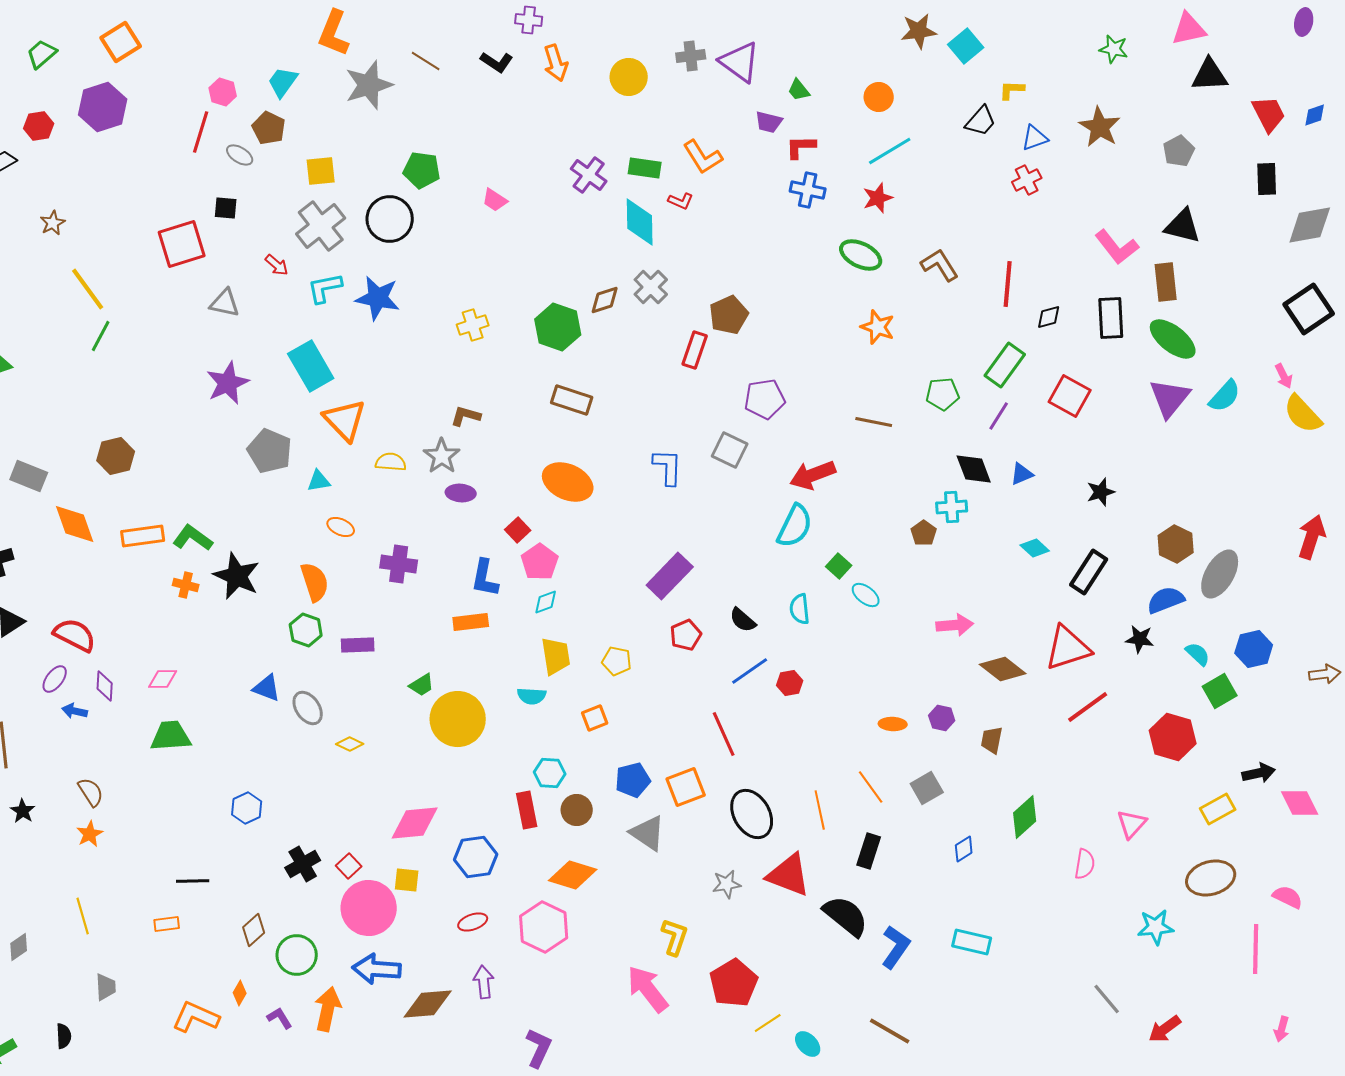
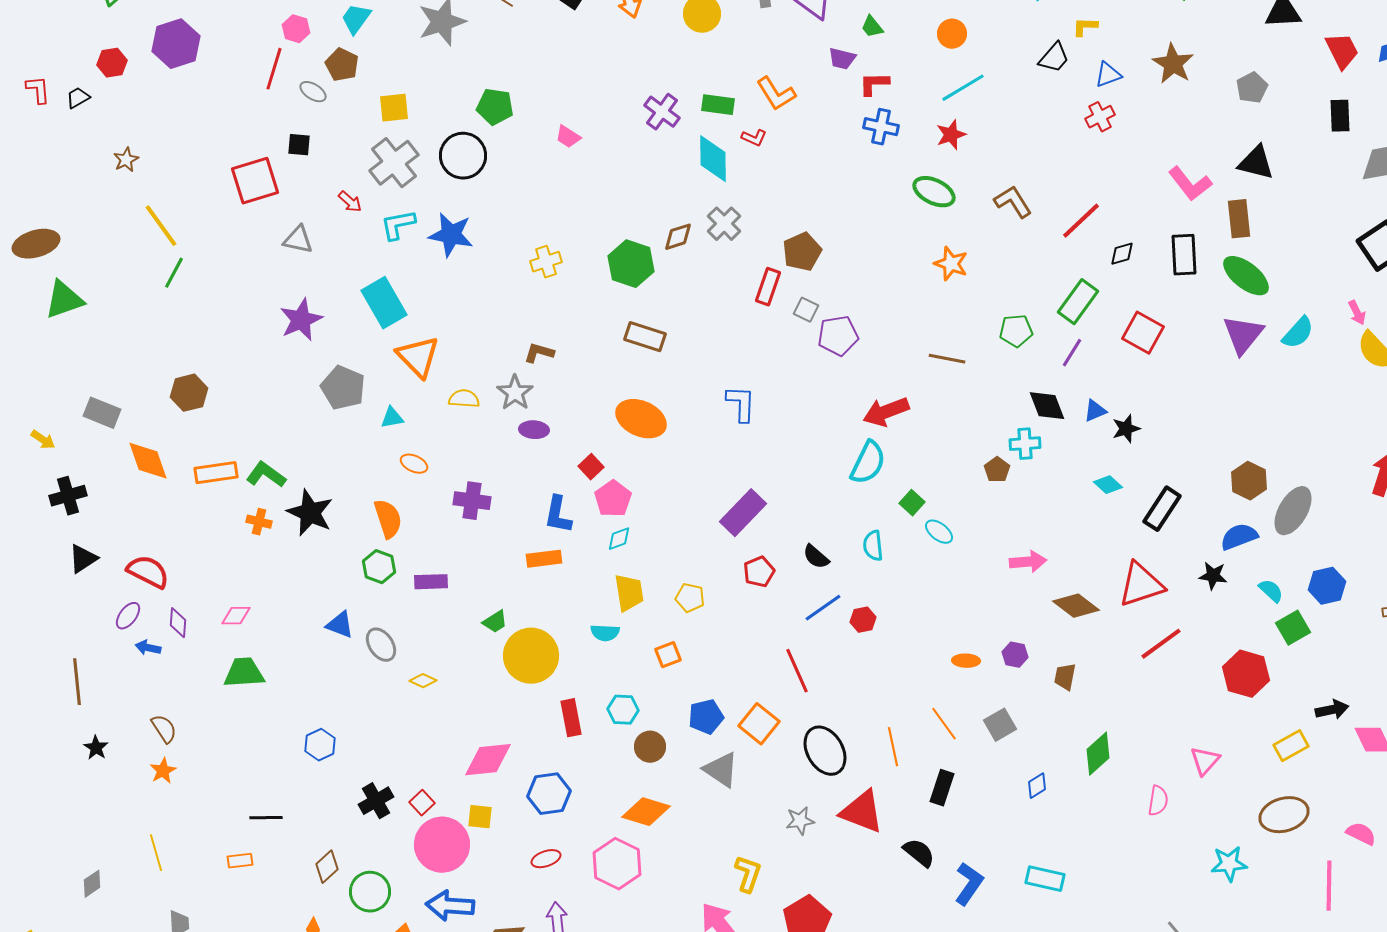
red line: (1008, 284) -> (1081, 221), turned 42
gray square: (730, 450) -> (806, 310), moved, size x0.7
black star: (1101, 492) -> (1126, 429), moved
orange square: (686, 787) -> (759, 724), turned -30
red rectangle: (527, 810) -> (571, 718), moved
black semicircle: (846, 916) -> (919, 853), size x0.7

